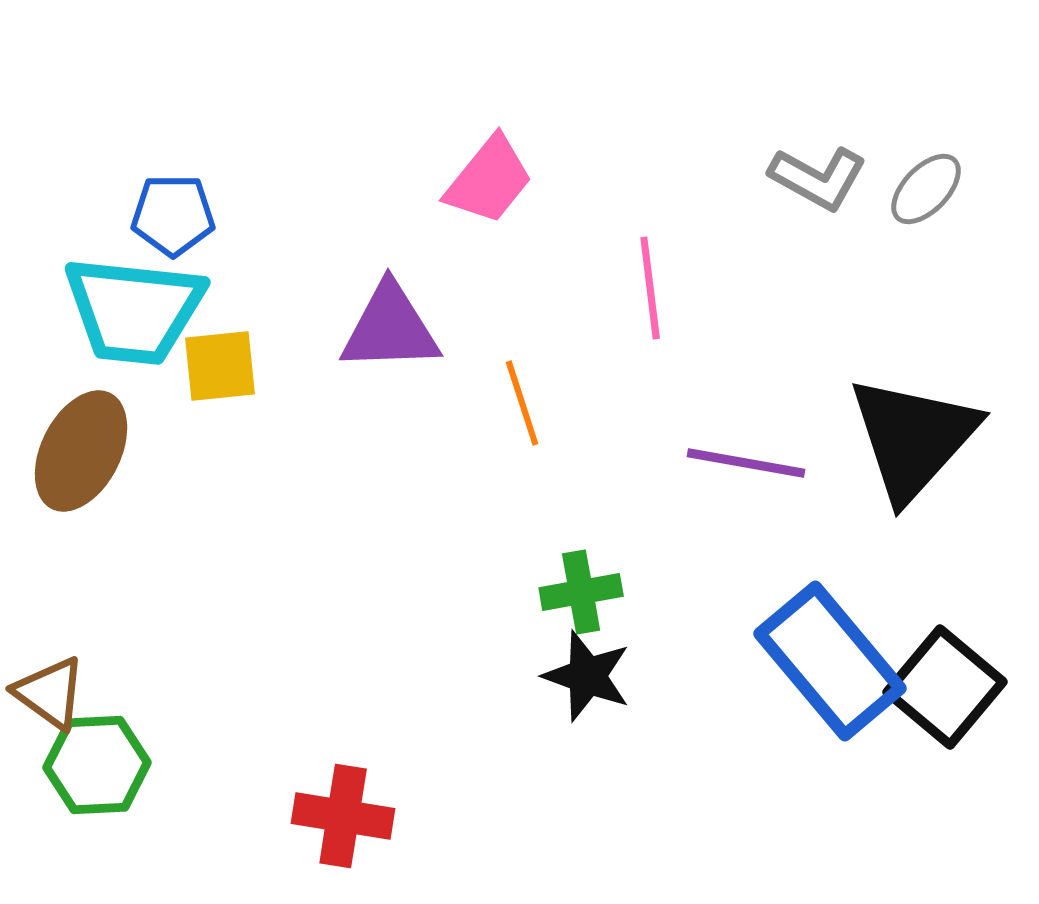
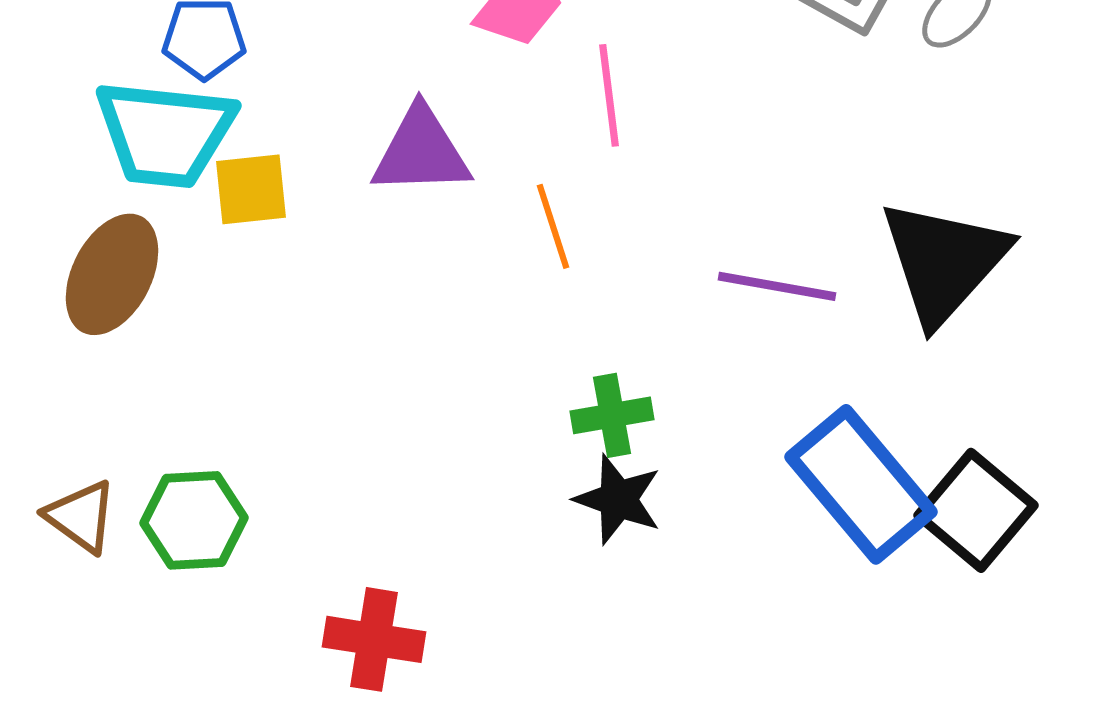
pink line: (650, 288) -> (609, 95), moved
green hexagon: (97, 765) -> (194, 520), moved

